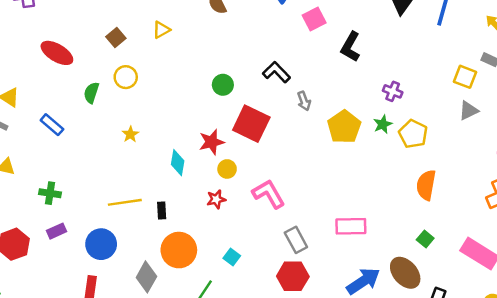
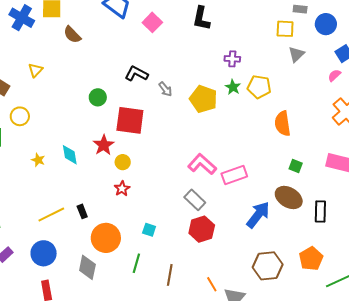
black L-shape: (350, 47) -> (201, 18), moved
cyan diamond: (178, 163) -> (70, 155), moved
pink L-shape: (269, 194) -> (202, 164), moved

